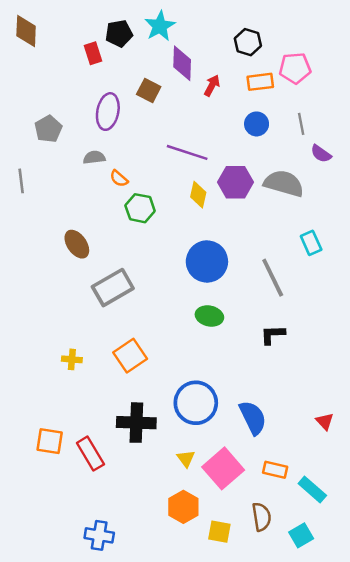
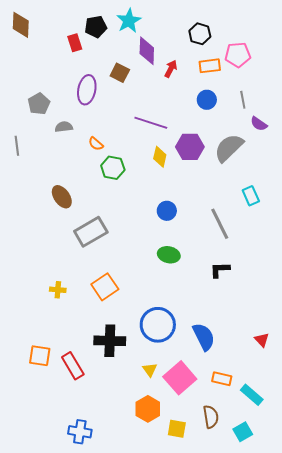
gray semicircle: (94, 157) -> (64, 127), moved
gray semicircle: (284, 183) -> (229, 148), turned -60
blue circle: (207, 261) -> (167, 211), size x0.6

